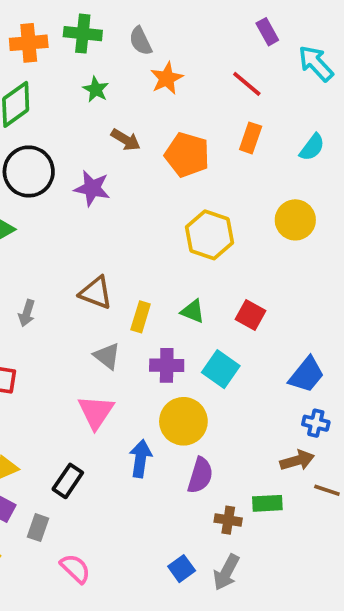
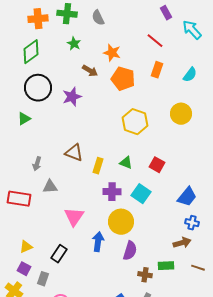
orange star: (167, 78) -> (112, 53), moved, turned -30
purple star: (92, 188) -> (72, 97), turned -30
gray triangle: (107, 356) -> (50, 187), moved, turned -42
brown line: (327, 490) -> (198, 268), moved

